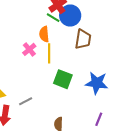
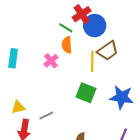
green line: (53, 18) -> (66, 28), moved
brown trapezoid: (83, 39) -> (108, 51), turned 45
yellow line: (49, 53) -> (92, 61), moved

